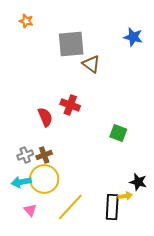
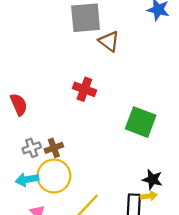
red semicircle: (45, 117) -> (19, 105), moved
green square: (118, 133) -> (141, 122), size x1.5
black star: (138, 182) -> (152, 180), moved

